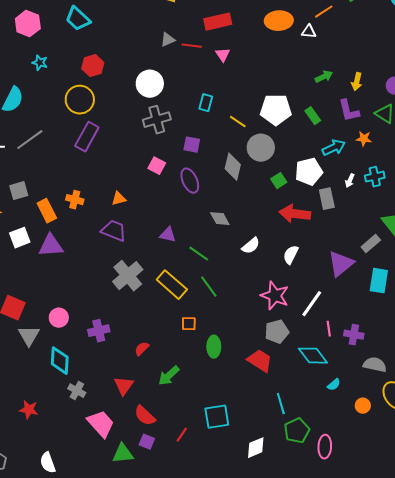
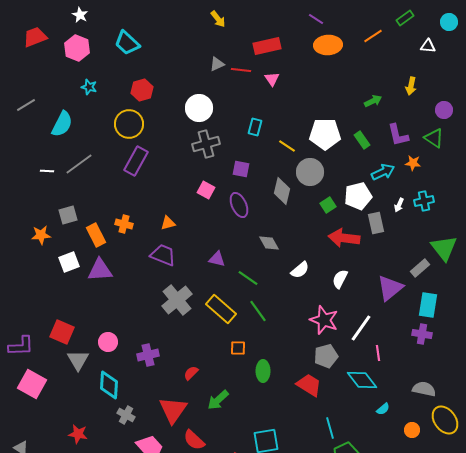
white triangle: (309, 32) -> (428, 46), moved
yellow arrow: (357, 82) -> (411, 86), moved
purple cross: (354, 335) -> (422, 334), moved
red triangle: (124, 386) -> (173, 410), size x1.4

